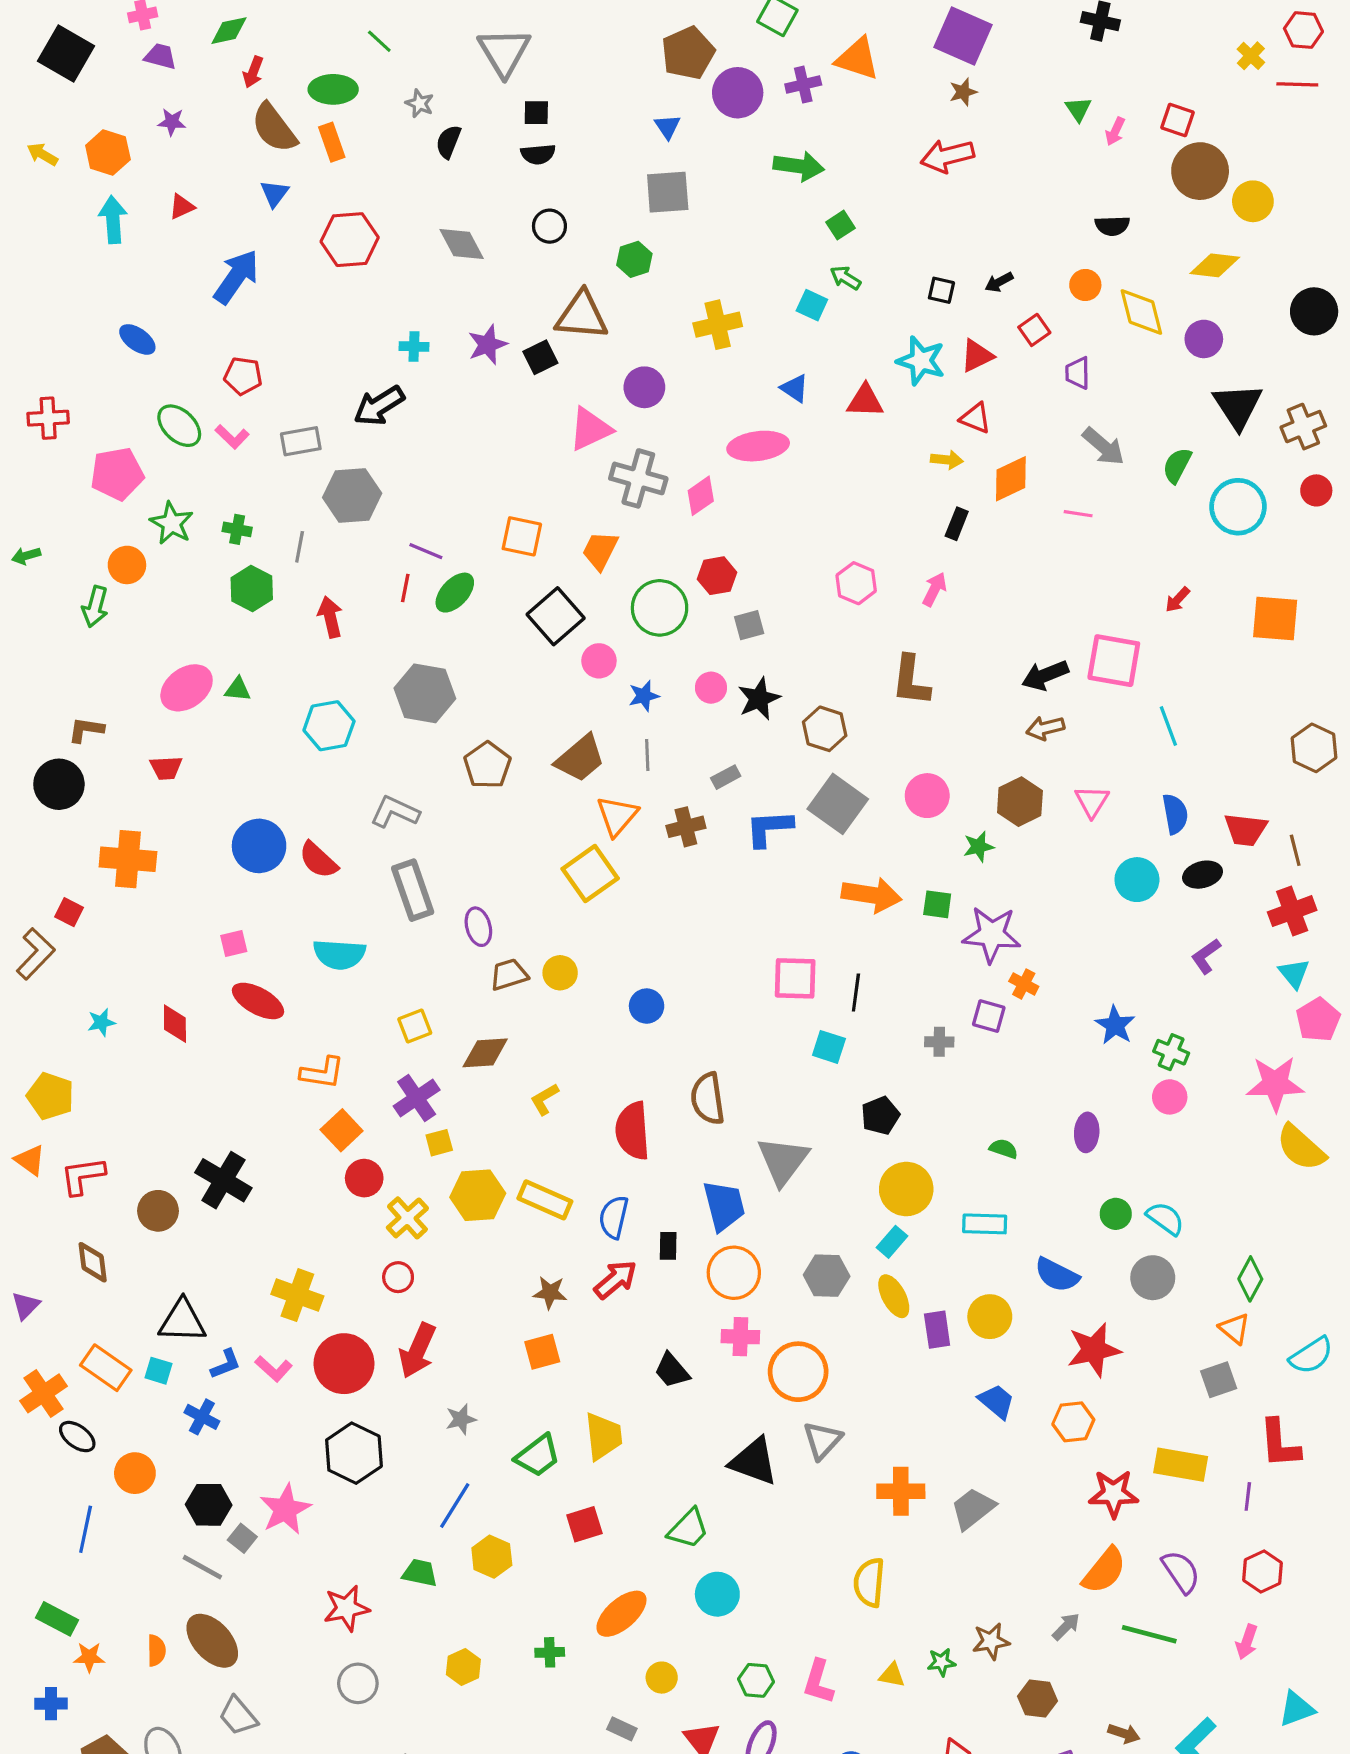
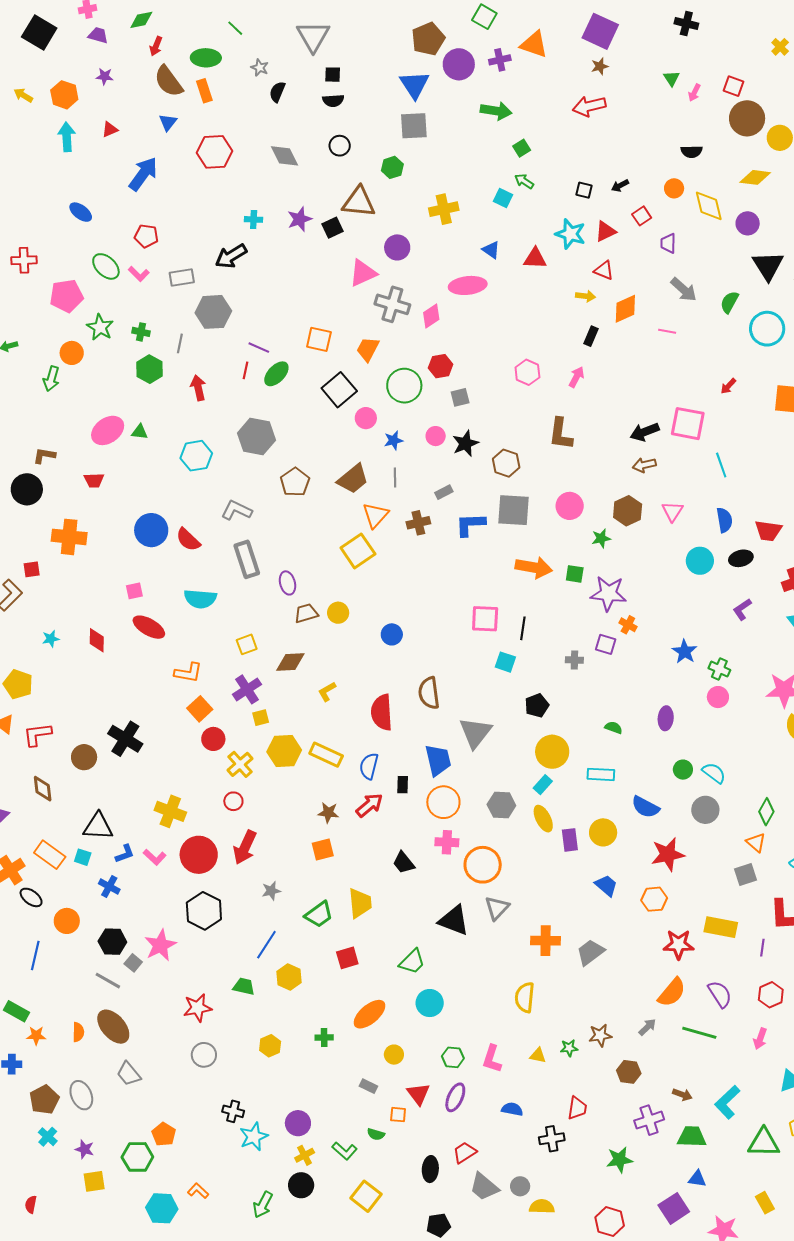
blue triangle: (667, 127) -> (414, 85), size x1.8
gray square: (838, 804) -> (514, 510), turned -33
red square: (69, 912) -> (32, 569), turned -36

